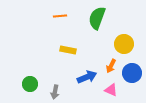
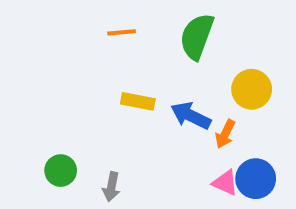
blue circle: (132, 73) -> (256, 179), moved
blue arrow: (87, 77) -> (191, 116), moved, turned -132

